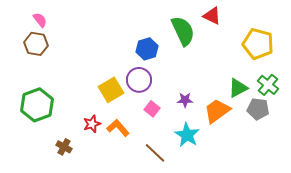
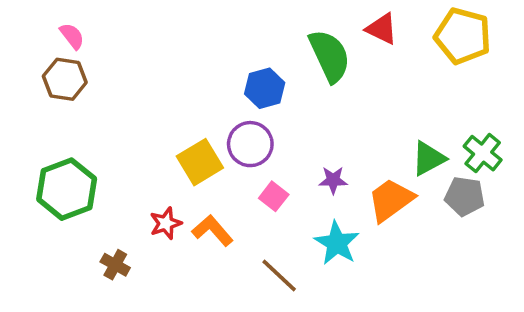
yellow pentagon: (258, 44) -> (463, 36), moved

